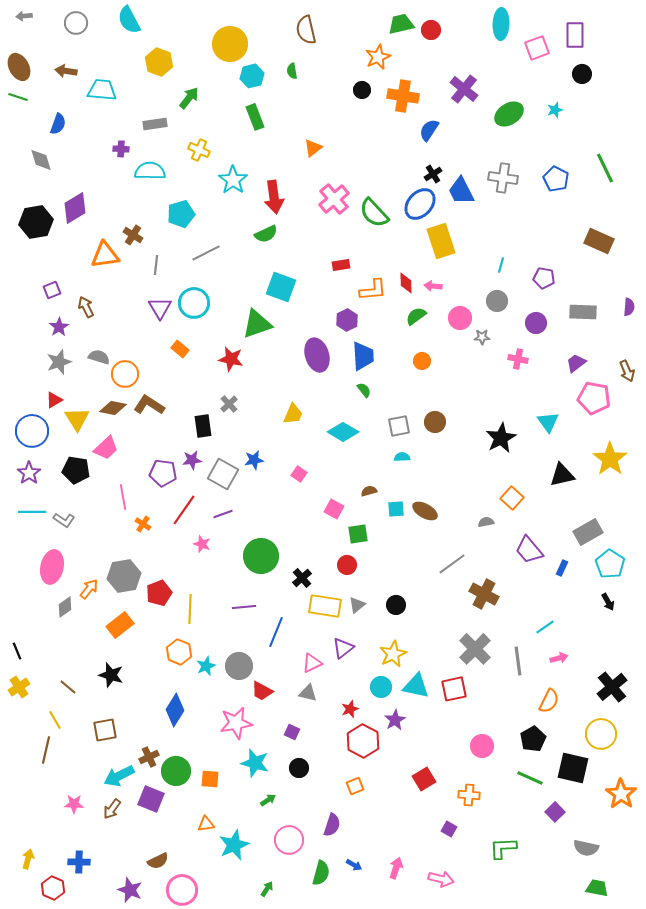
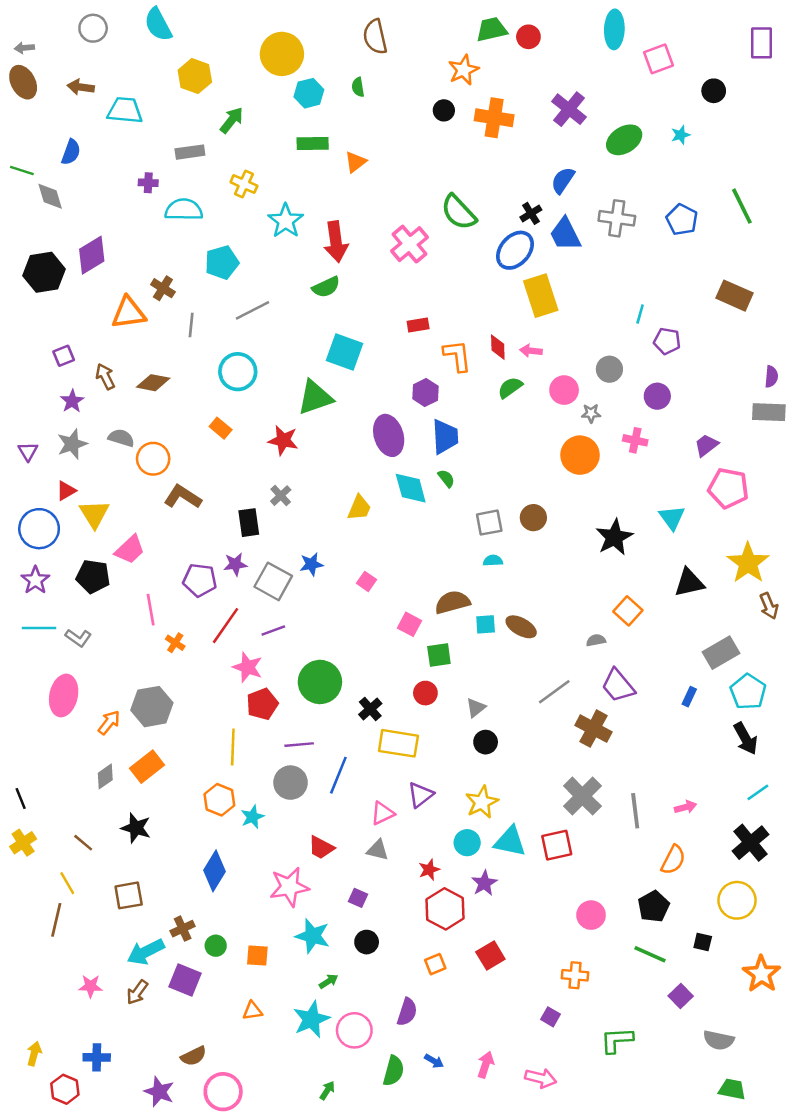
gray arrow: (24, 16) -> (24, 48), moved
purple rectangle: (575, 35) -> (762, 43), moved
green line: (18, 97) -> (22, 170), moved
green rectangle: (255, 117) -> (313, 144), turned -70
blue semicircle: (429, 130) -> (563, 180), moved
orange triangle: (313, 148) -> (356, 162), moved
green semicircle: (374, 213) -> (459, 212), moved
cyan line: (501, 265) -> (640, 314), moved
orange L-shape: (373, 290) -> (457, 356), turned -92
purple triangle: (160, 308) -> (28, 451), moved, size x0.7
gray rectangle: (583, 312) -> (769, 412), moved
orange circle: (422, 361) -> (580, 455), moved, size x1.8
brown arrow: (627, 371) -> (769, 606), moved
brown diamond: (113, 408) -> (153, 383), moved
cyan diamond: (343, 432) -> (411, 488), moved, turned 44
brown semicircle: (369, 491) -> (452, 602), size x1.8
pink star: (202, 544) -> (248, 667), size x1.4
purple trapezoid: (529, 550) -> (618, 686), moved
red pentagon: (159, 593) -> (262, 704), moved
black arrow: (608, 602) -> (746, 738), size x1.5
gray triangle: (357, 605) -> (476, 708), moved
gray diamond: (65, 607) -> (105, 776), moved
cyan line: (545, 627) -> (758, 792), moved
gray circle: (239, 666) -> (291, 783), moved
black square: (573, 768) -> (703, 942), size x0.5
green circle: (176, 771) -> (216, 946), size x0.6
red square: (424, 779) -> (490, 956), moved
cyan star: (234, 845) -> (311, 1019), moved

